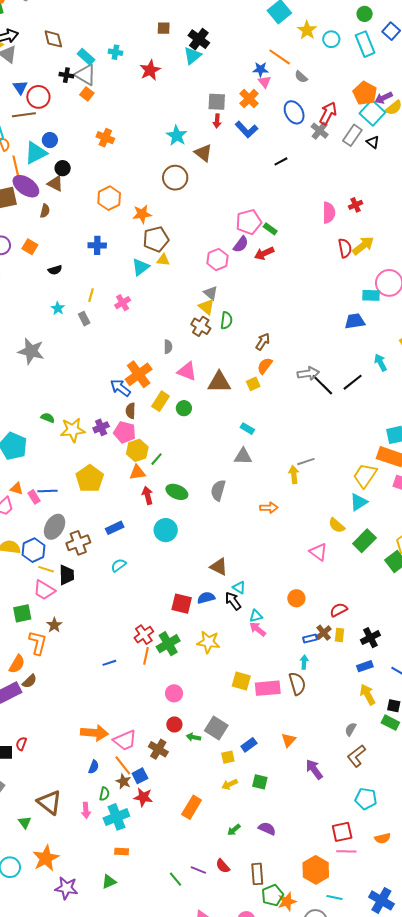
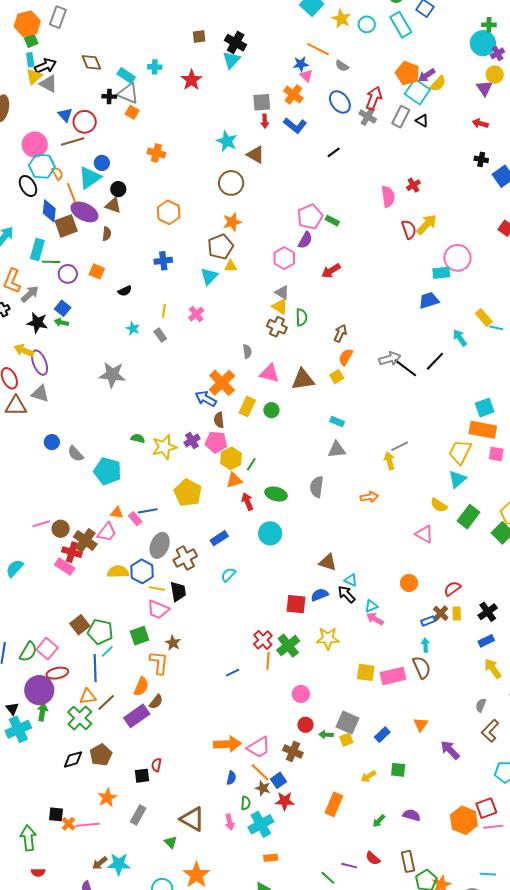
orange star: (142, 214) -> (232, 222), moved
red arrow: (264, 253) -> (331, 271), moved
yellow square: (228, 757) -> (346, 740), moved
orange hexagon: (316, 870) -> (464, 820), moved

